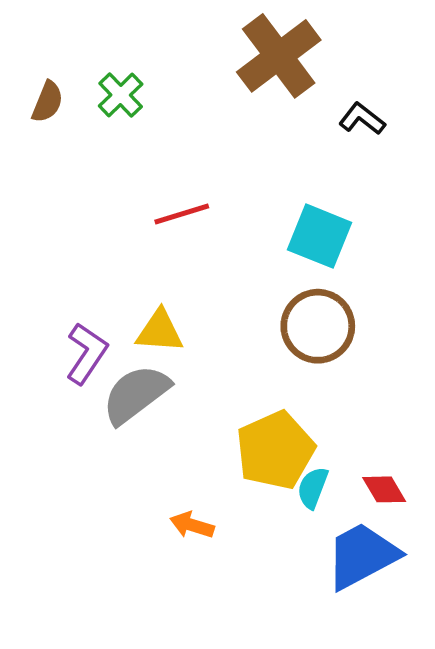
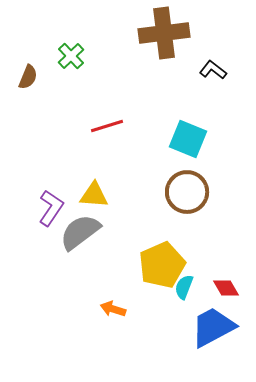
brown cross: (279, 56) -> (164, 33), turned 30
brown semicircle: (48, 102) -> (28, 77), moved

